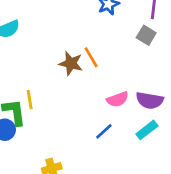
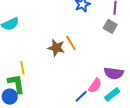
yellow line: (30, 99) -> (22, 68), moved
pink semicircle: (118, 99) -> (95, 86), moved, turned -35

